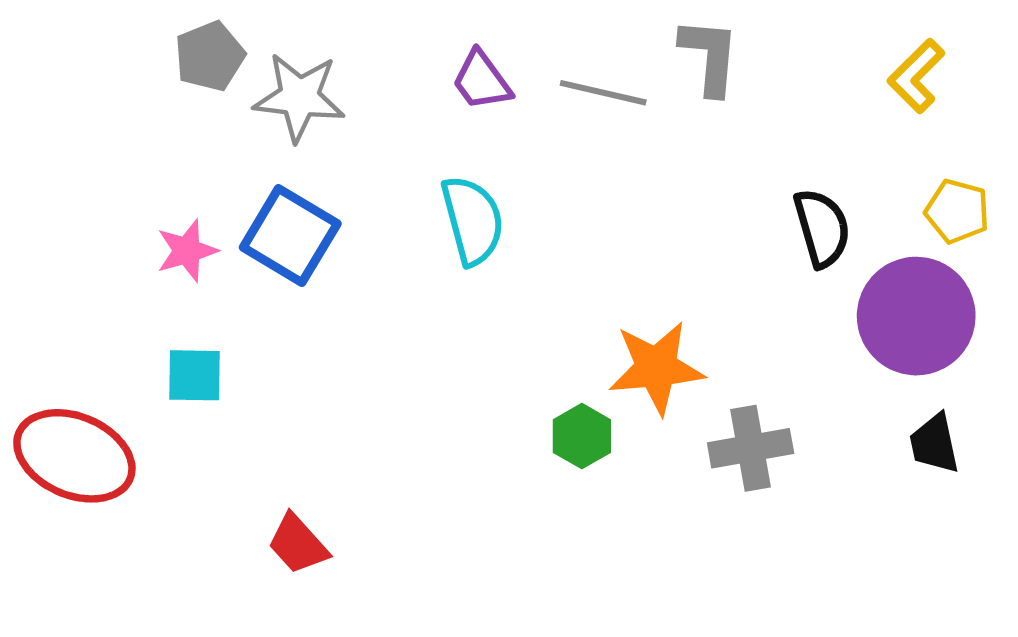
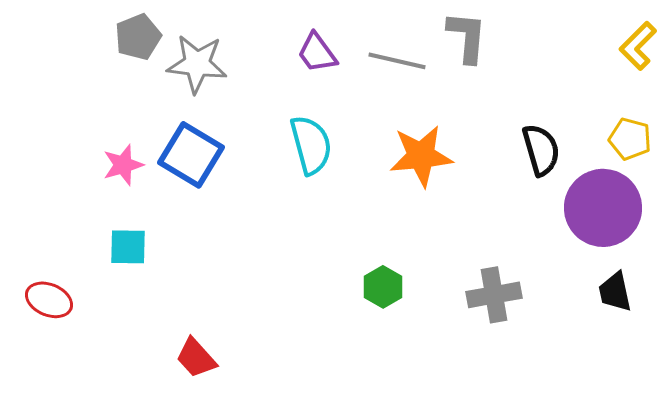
yellow L-shape: (916, 76) -> (638, 46), moved
orange star: (656, 368) -> (421, 156), moved
red ellipse: (74, 456) -> (49, 300), size x0.6

